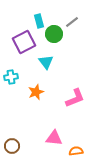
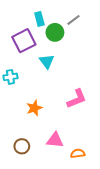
orange star: (36, 92) -> (34, 108), moved
brown circle: (12, 146) -> (22, 146), moved

